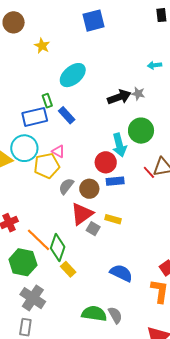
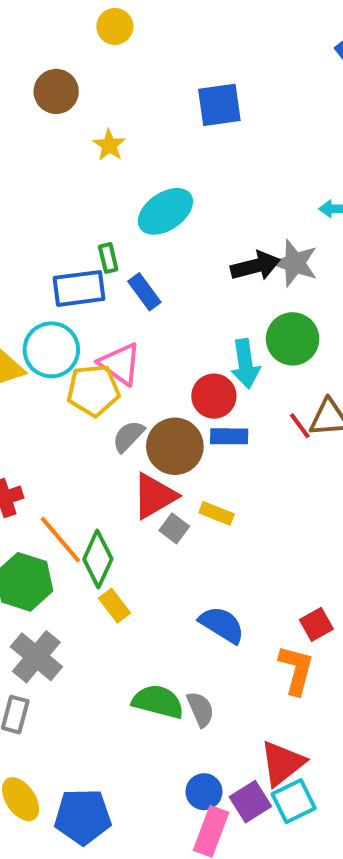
gray star: (138, 94) -> (295, 263), size x1.6
pink triangle: (58, 151) -> (120, 364), size x1.6
brown circle: (89, 189) -> (175, 446), size x1.4

